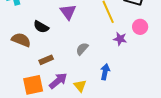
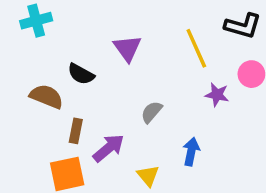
brown rectangle: (46, 60) -> (76, 131), moved, turned -56
purple arrow: (58, 81) -> (108, 148), moved

